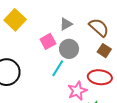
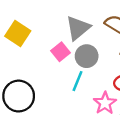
gray triangle: (66, 24) -> (78, 28), size x1.6

